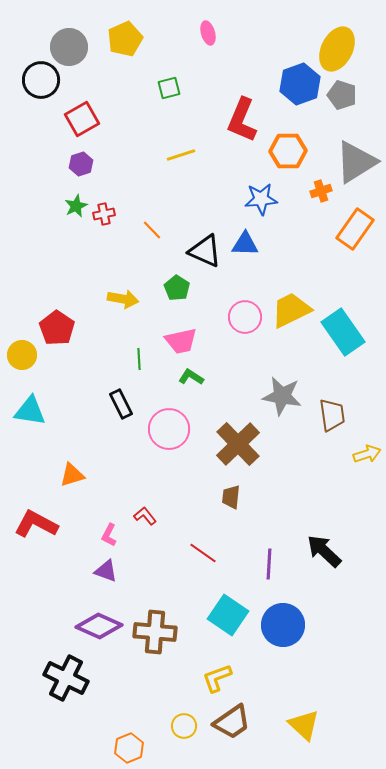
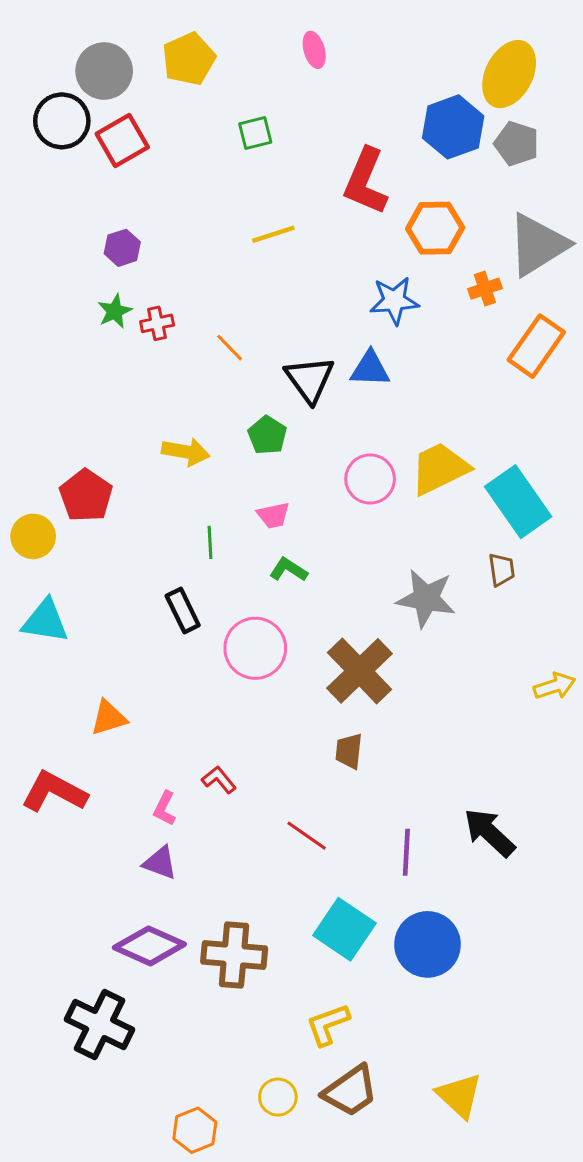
red square: (82, 119) -> (122, 141), moved
black triangle: (205, 251) -> (310, 379), turned 30
pink trapezoid: (181, 341) -> (273, 515), size x0.7
brown trapezoid: (332, 415) -> (502, 570), moved, size x0.7

